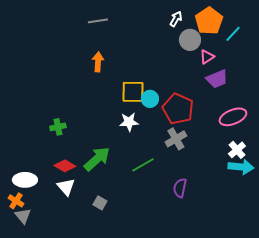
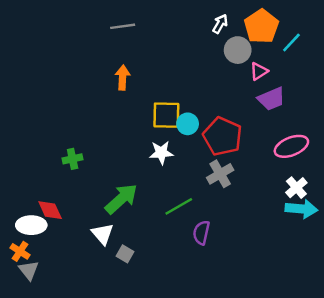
red diamond: (65, 166) -> (50, 210), moved, turned 35
white triangle: (66, 187) -> (103, 234), moved
purple semicircle: (180, 188) -> (201, 233), moved

